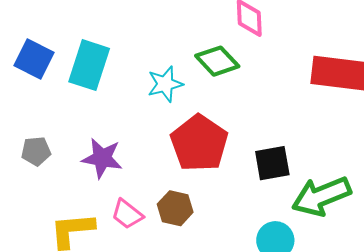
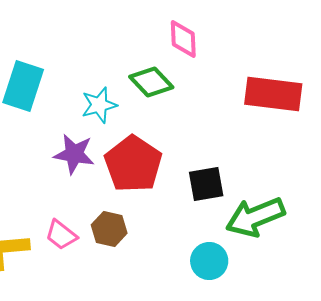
purple star: (102, 158) -> (74, 154), moved

